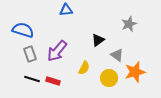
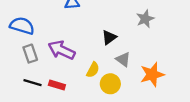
purple arrow: (57, 51) -> (62, 50), turned 75
gray triangle: (117, 55) -> (123, 59), moved
yellow circle: (109, 78) -> (110, 84), moved

